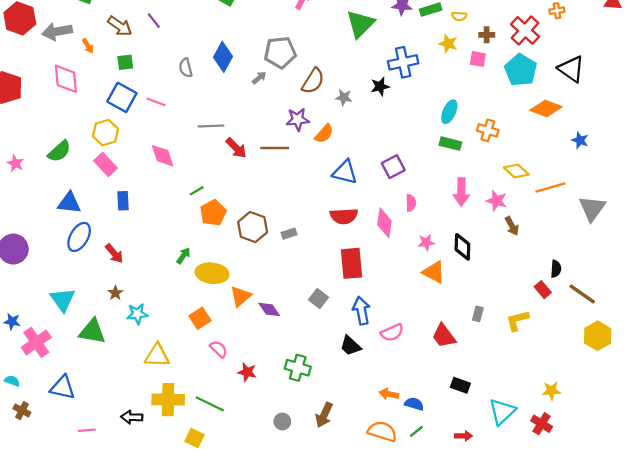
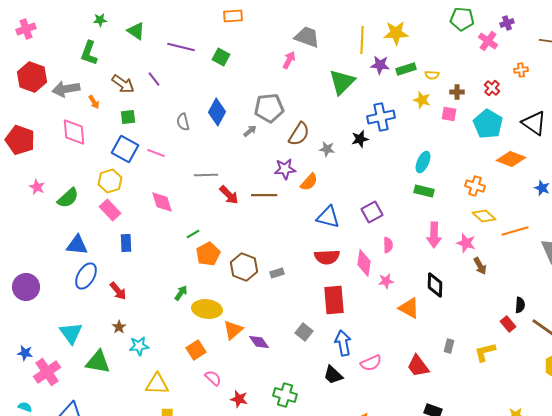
red cross: (525, 30) -> (492, 88), size x0.6
orange cross: (488, 130) -> (475, 186), moved
pink star: (15, 163) -> (37, 187), moved
pink star: (426, 242) -> (386, 281), moved

